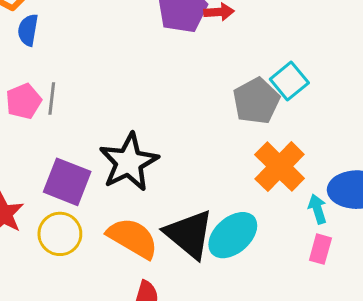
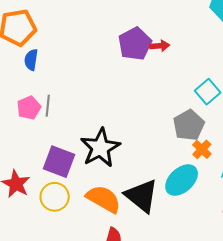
gray pentagon: (256, 101) -> (189, 125), moved
orange cross: (280, 167) -> (202, 149), size x0.6
cyan ellipse: (233, 235) -> (182, 180), moved

